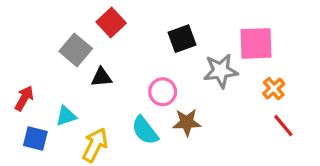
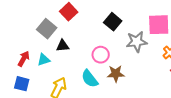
black square: (182, 39) -> (113, 22), turned -30
red arrow: (24, 98) -> (24, 59), moved
cyan triangle: (66, 116) -> (44, 60), moved

